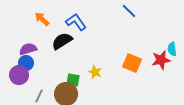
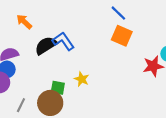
blue L-shape: (76, 22) -> (63, 41), moved
orange square: (132, 63) -> (122, 36), moved

